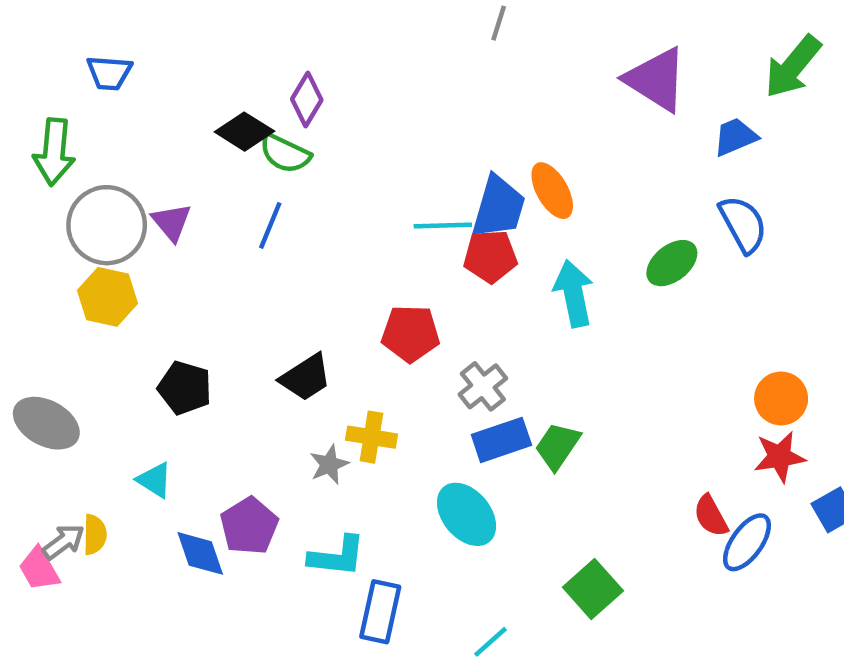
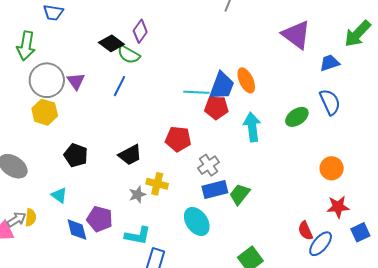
orange circle: (781, 398) -> (332, 168), moved
purple pentagon: (249, 526) -> (100, 219), turned -30

